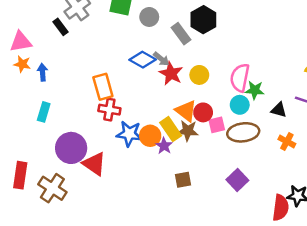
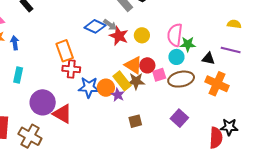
orange cross: (287, 142) -> (217, 84), size x1.6

